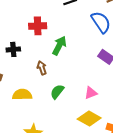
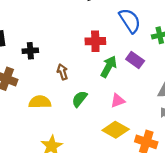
red cross: (38, 26) -> (95, 41), moved
green arrow: (59, 46) -> (109, 67), moved

